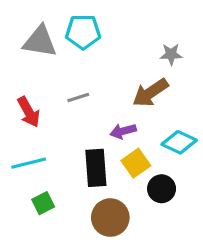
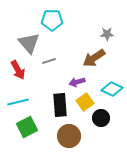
gray triangle: (40, 41) -> (29, 43), moved, turned 40
green square: (43, 203) -> (27, 127), size x1.5

